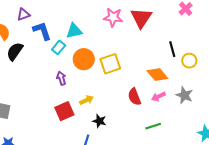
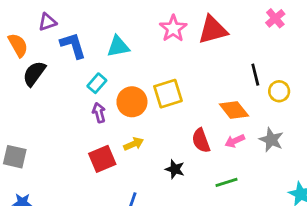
pink star: (113, 17) -> (173, 28), turned 30
red triangle: (141, 18) -> (213, 30), turned 40
cyan rectangle: (59, 47) -> (97, 83), moved
orange circle: (84, 59) -> (132, 102), moved
black star: (99, 121) -> (175, 169), moved

